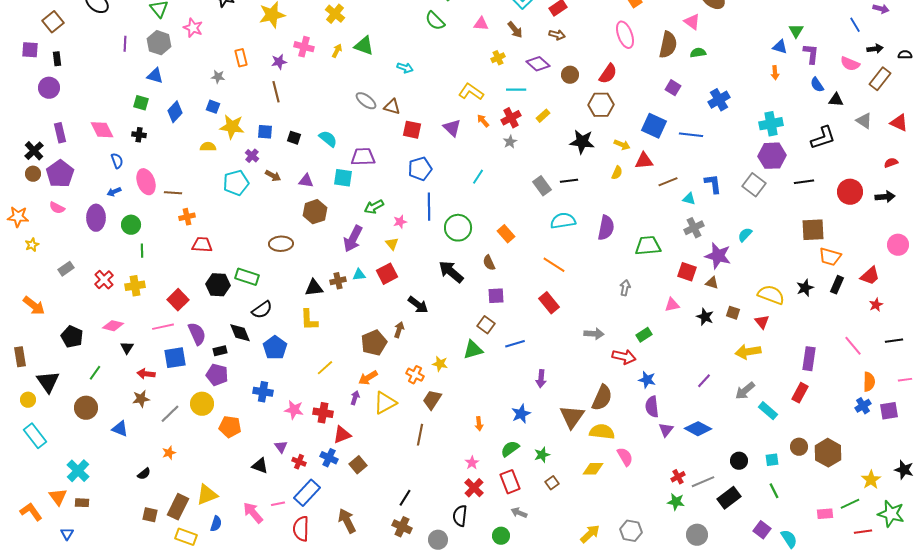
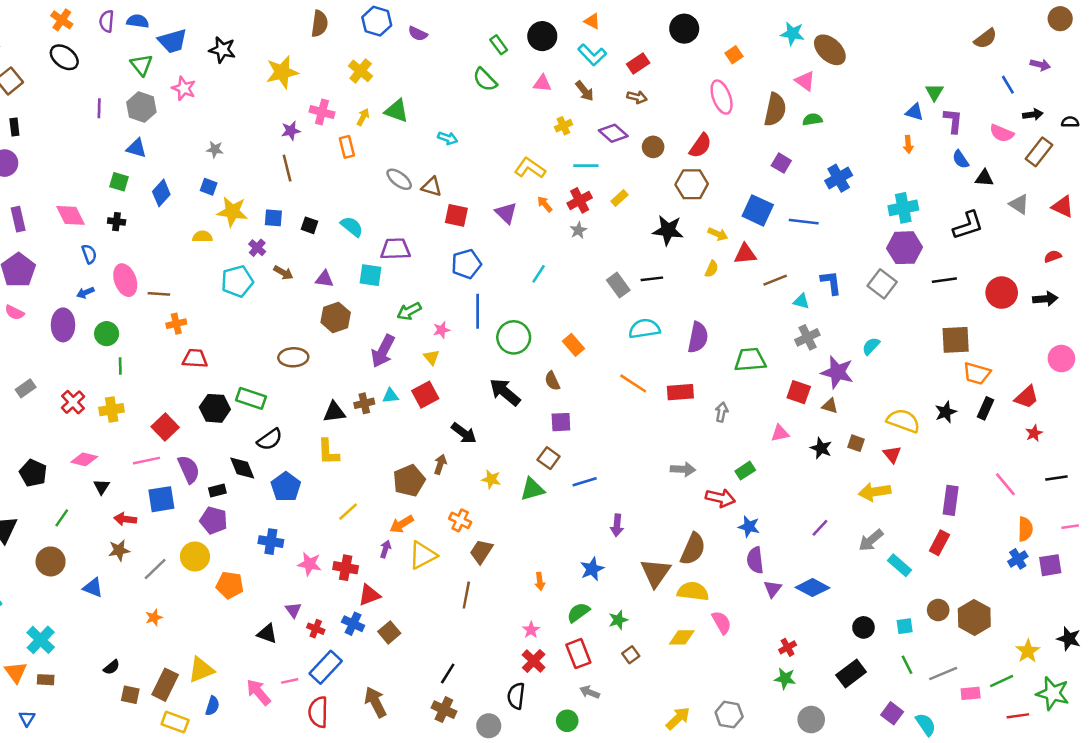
orange rectangle: (241, 58) -> (347, 147), moved
red rectangle: (549, 303) -> (680, 392), moved, turned -55
yellow star: (440, 364) -> (491, 479), moved
black semicircle: (144, 474) -> (112, 667), moved
gray line: (703, 482) -> (943, 673), moved

